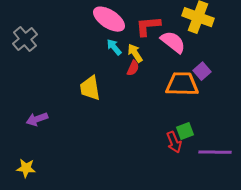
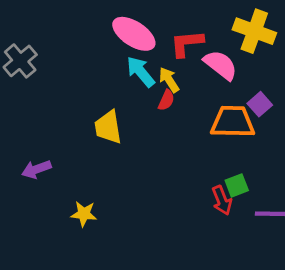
cyan arrow: (114, 47) -> (141, 72), size x1.4
yellow star: (26, 168) -> (84, 214), moved

